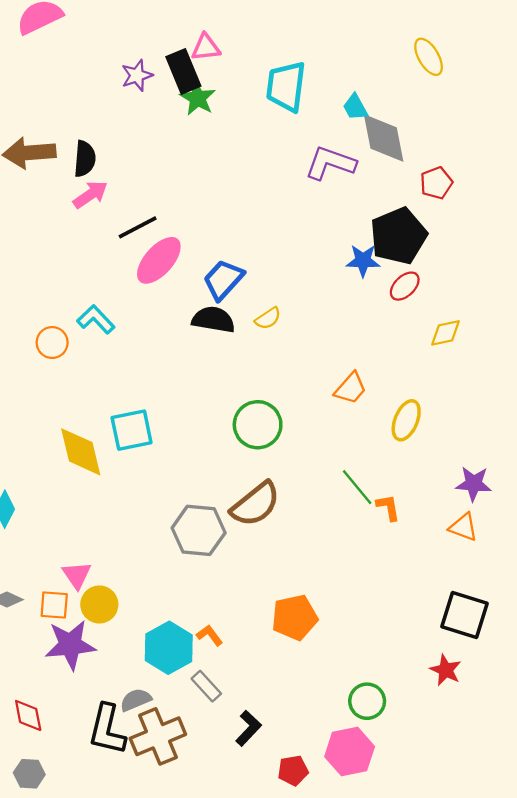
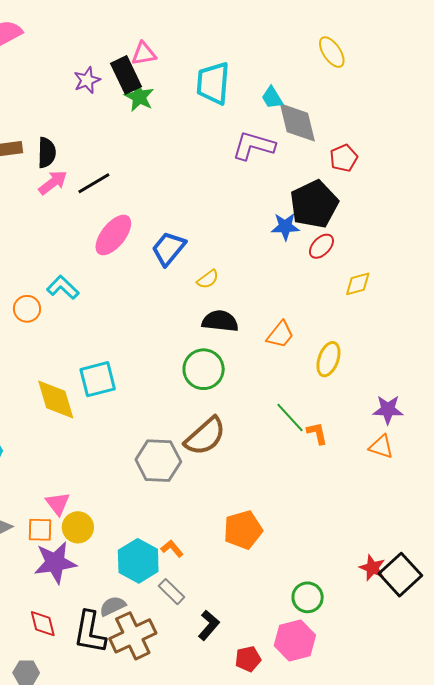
black line: (138, 227) -> (94, 183), moved
black semicircle: (213, 320) -> (220, 321), moved
black square: (465, 615) -> (400, 575), moved, turned 33
red diamond: (28, 715) -> (43, 624), moved

